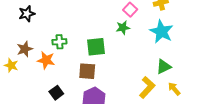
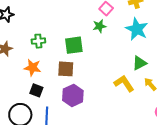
orange star: (46, 60) -> (33, 68), moved
yellow L-shape: (147, 87) -> (124, 83), turned -75
black square: (56, 93) -> (36, 90), turned -32

